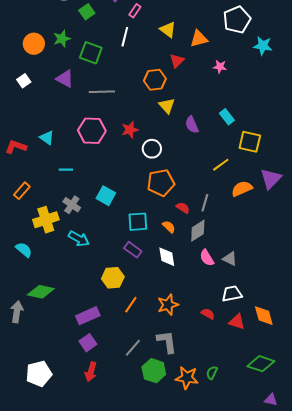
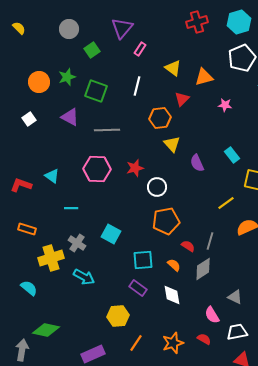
white line: (125, 37) -> (137, 86), moved
orange rectangle: (22, 191) -> (27, 229), turned 66
pink semicircle: (207, 258) -> (212, 315), moved
red semicircle: (208, 314) -> (204, 339), moved

